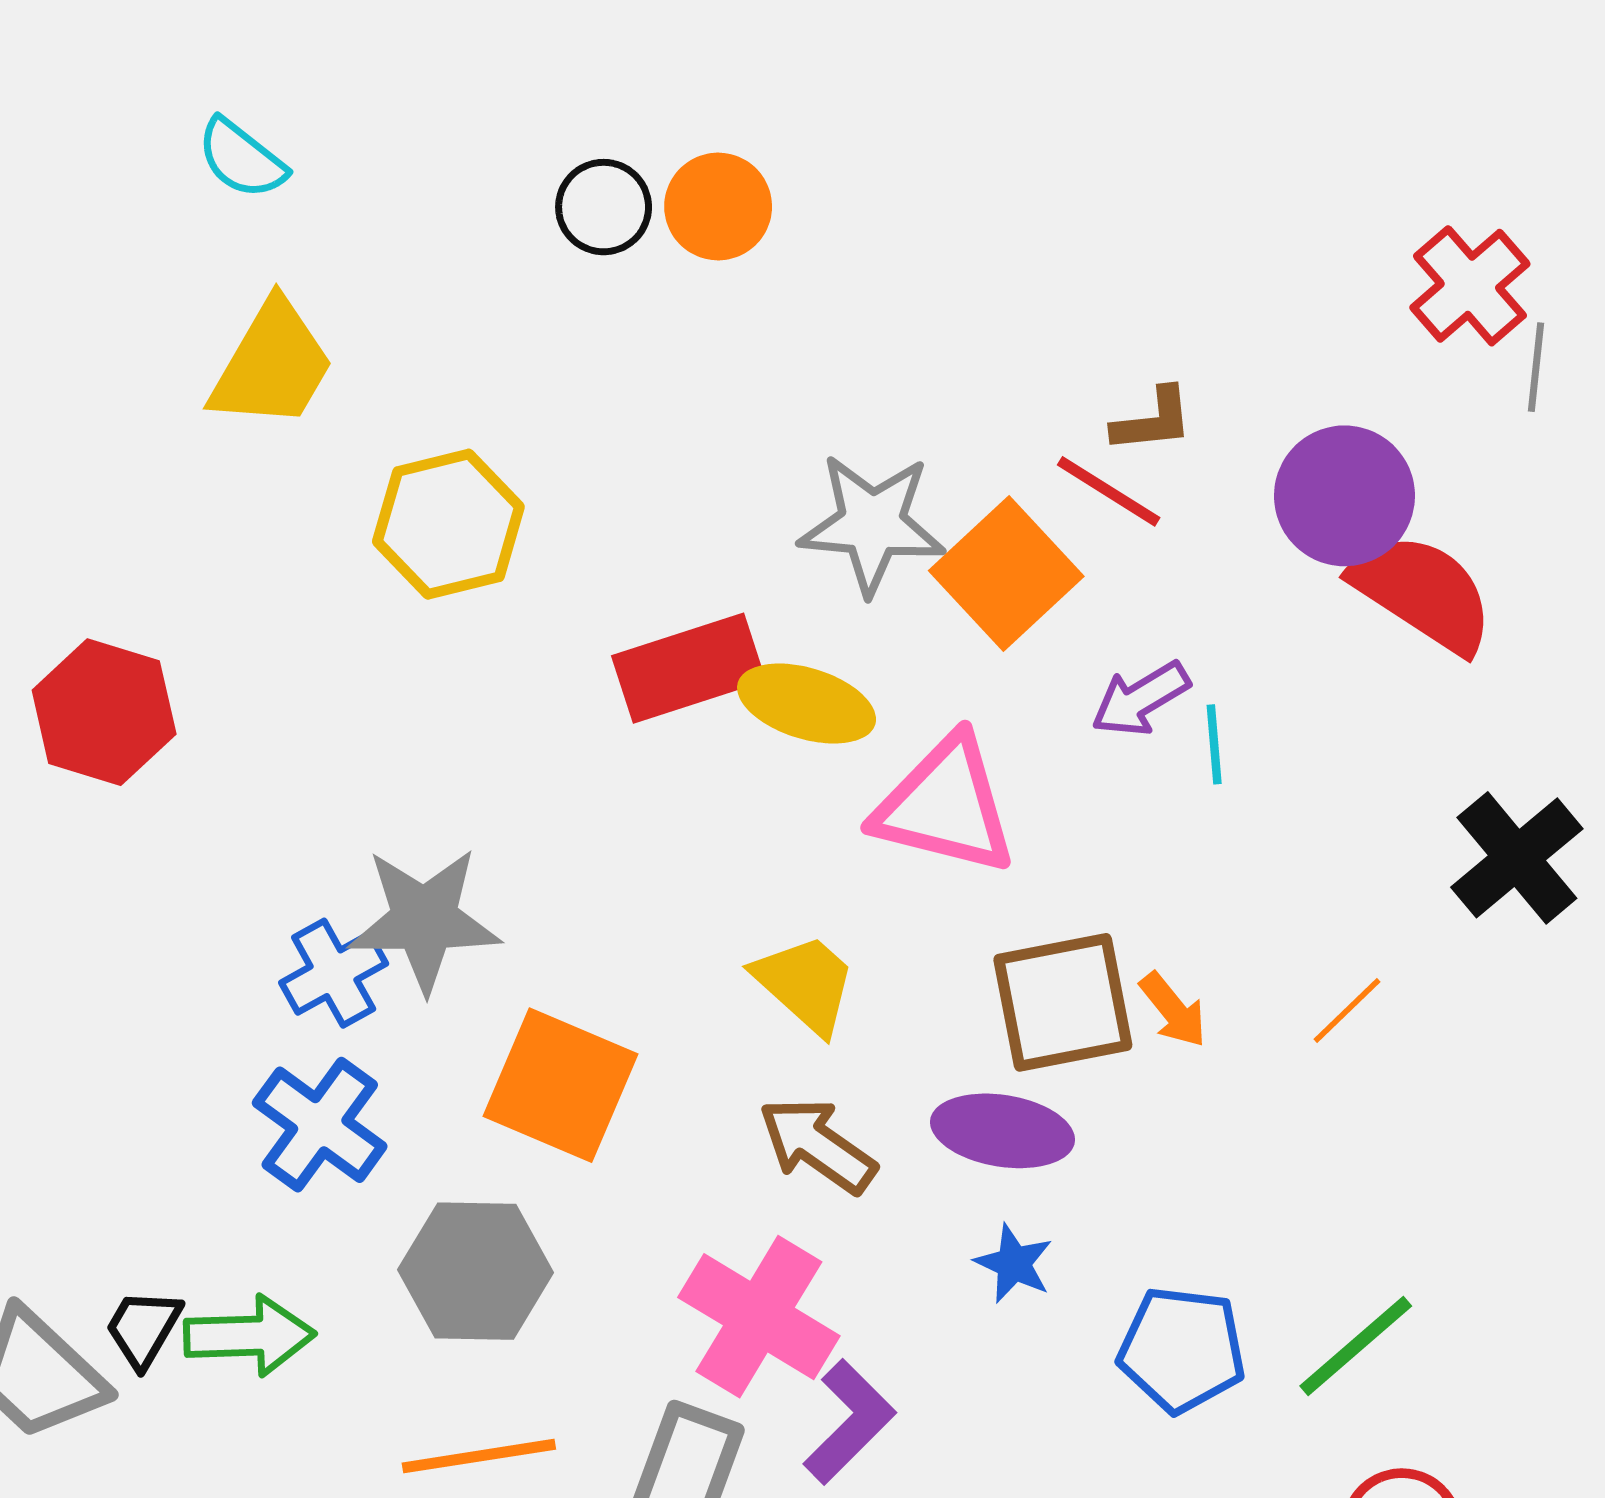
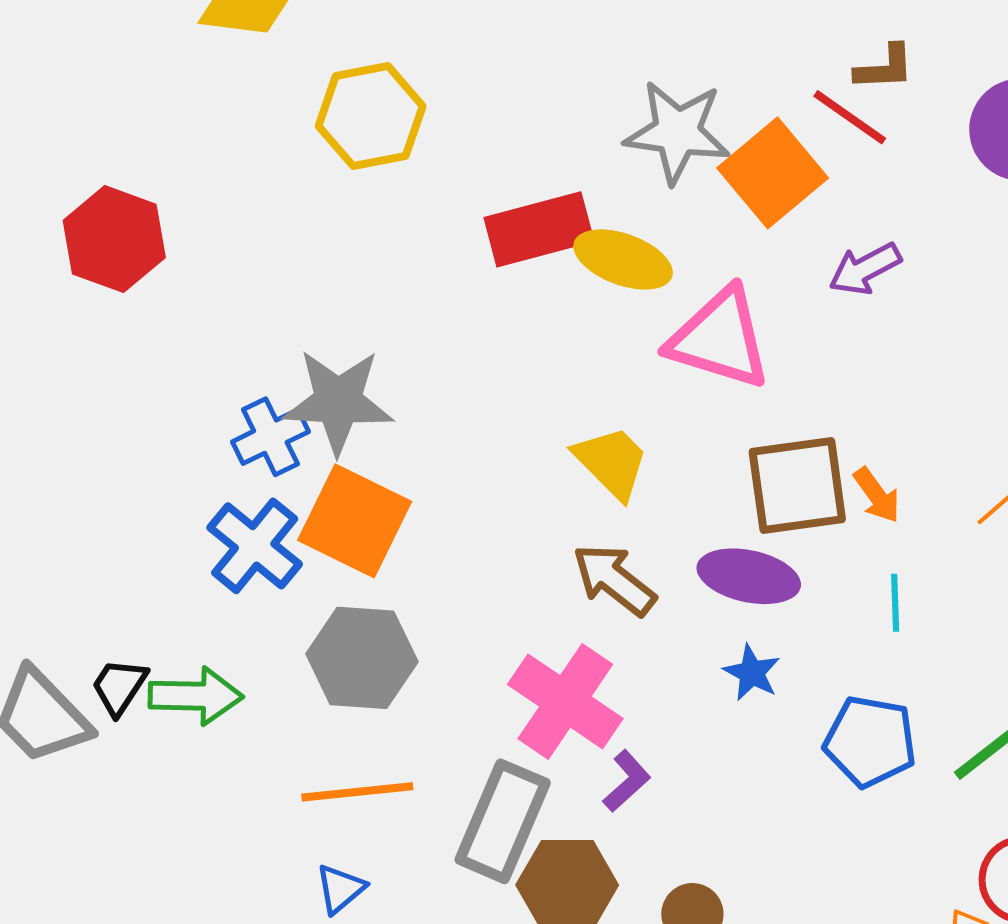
cyan line: (1214, 744) -> (895, 603), moved
orange square: (560, 1085) -> (355, 521), moved
purple L-shape: (849, 1422) -> (627, 781), size x0.7

